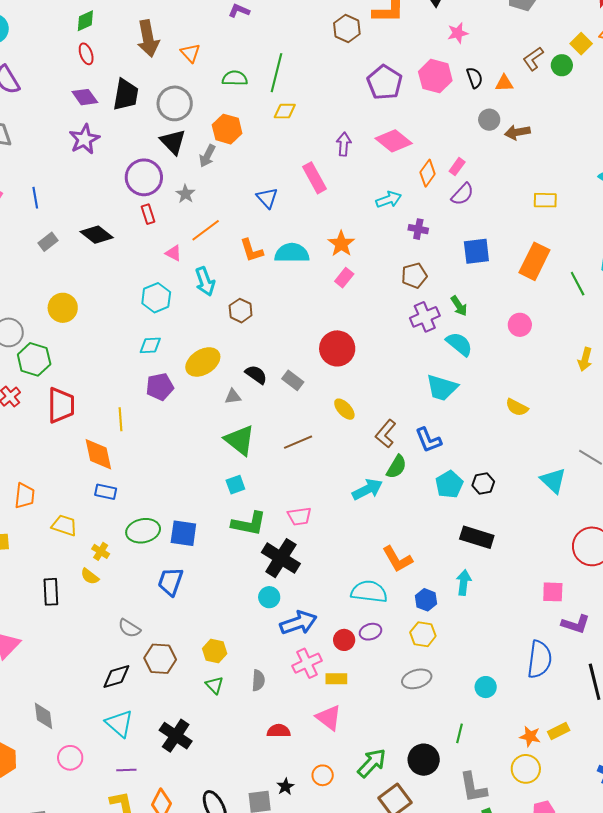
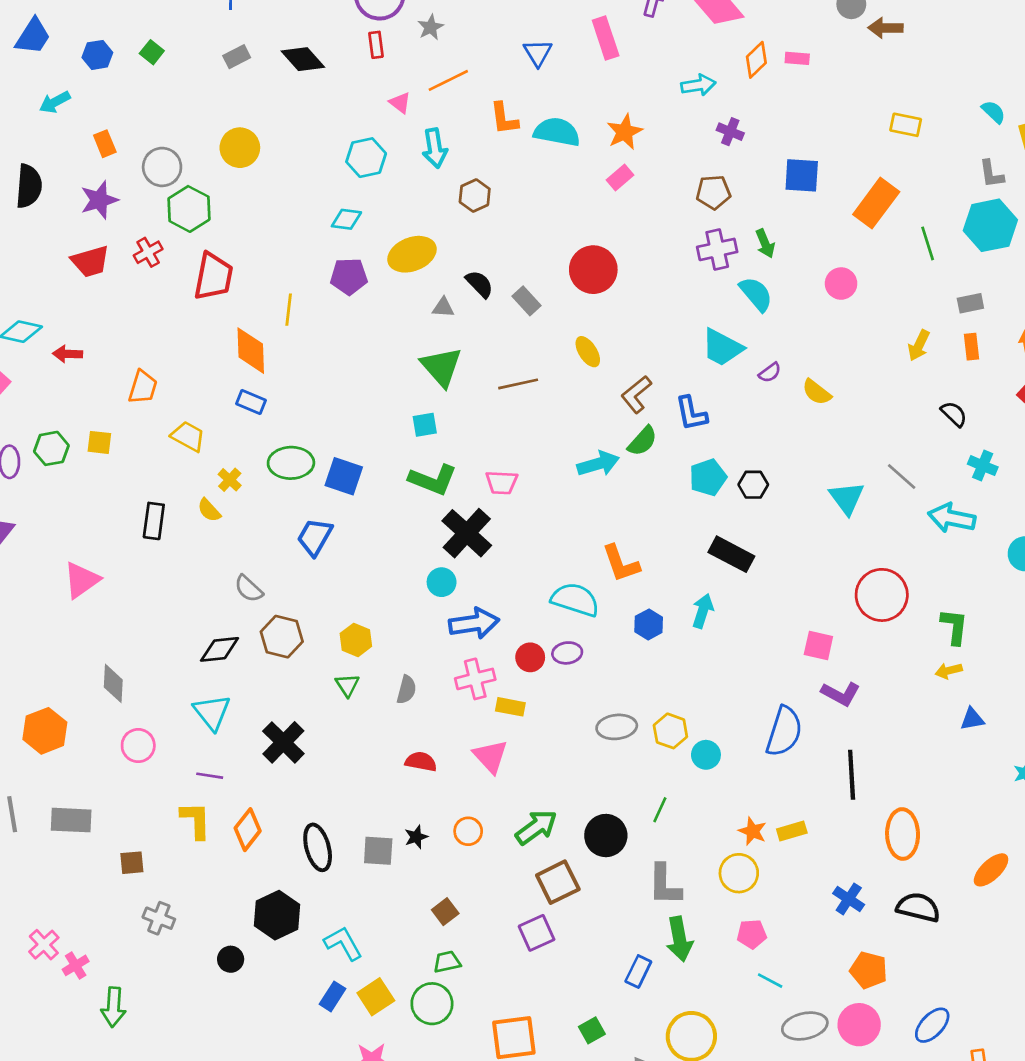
pink rectangle: (457, 167) -> (797, 58), turned 48
purple semicircle: (462, 194) -> (770, 373), moved, size x0.7
yellow hexagon: (423, 634) -> (670, 731), moved

